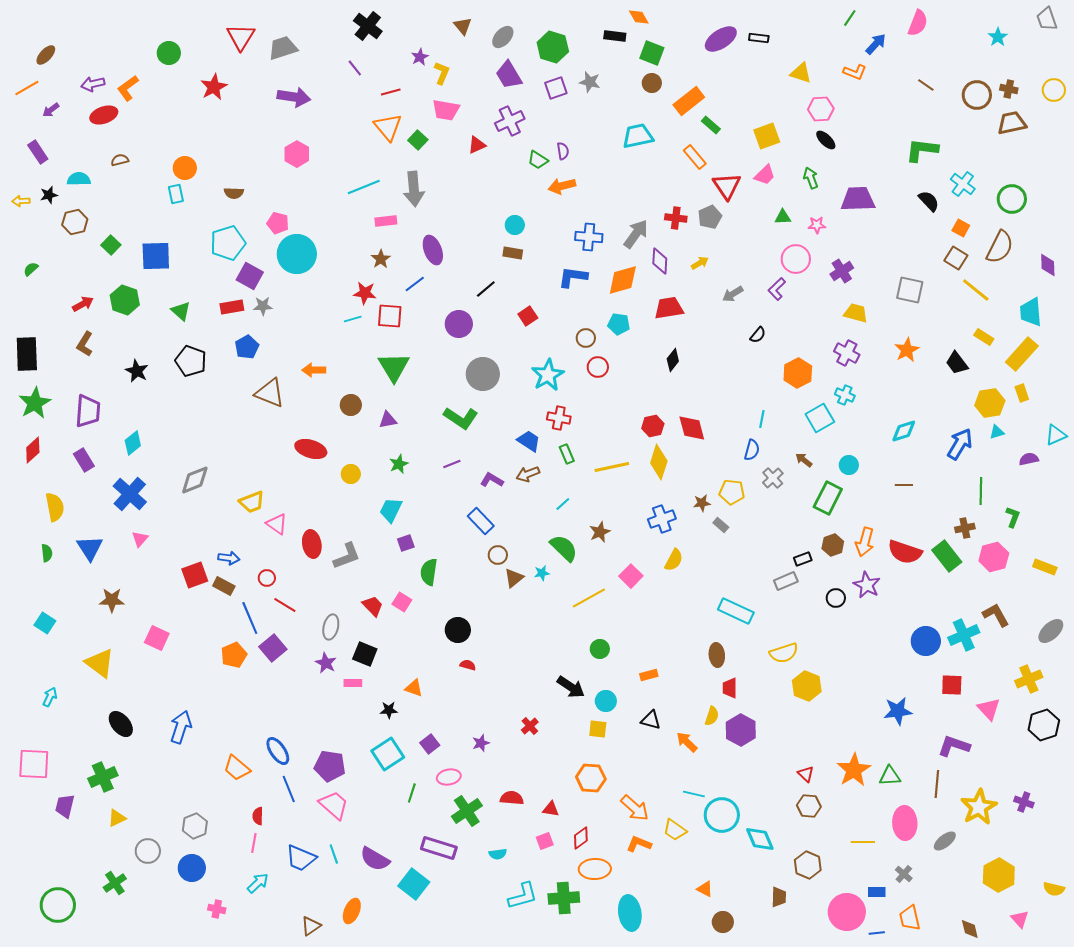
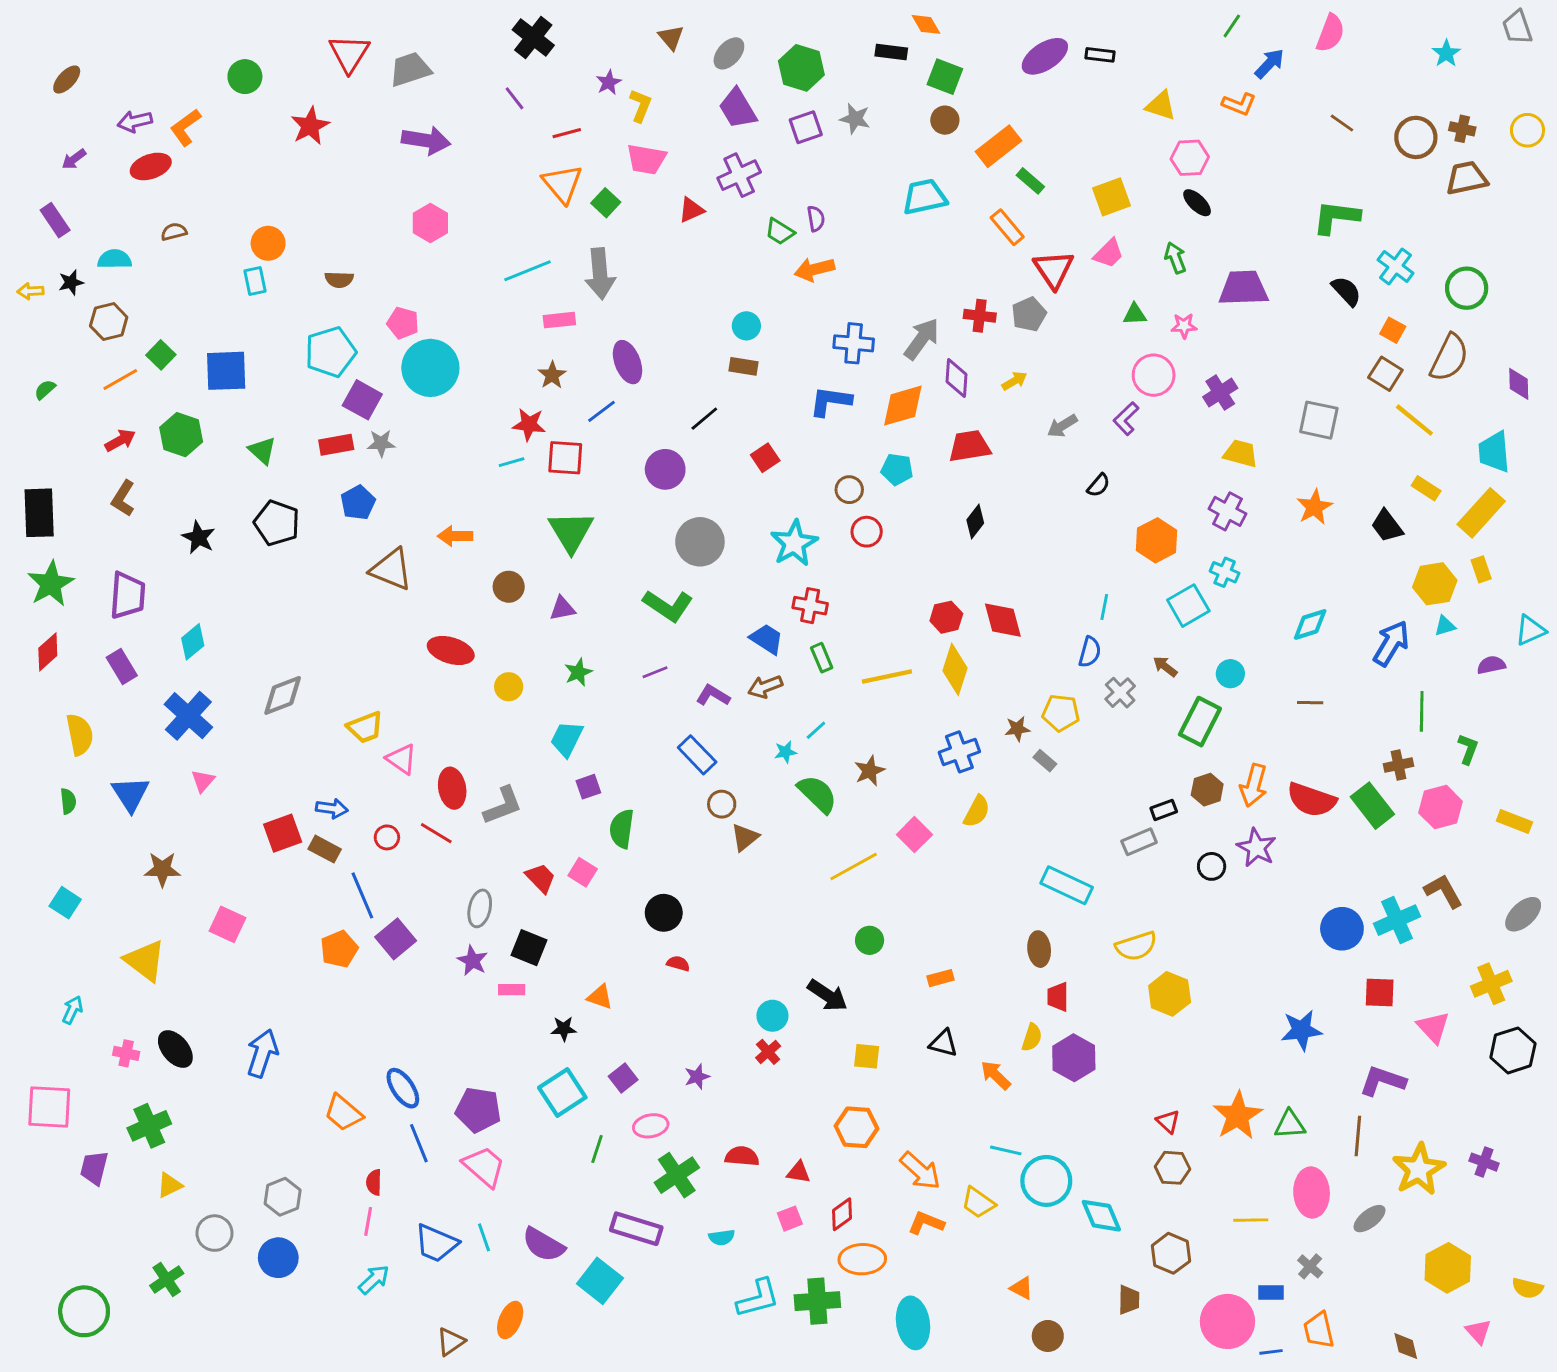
orange line: (27, 88) -> (120, 379), moved
cyan star: (542, 573) -> (785, 752), moved
red line: (285, 605) -> (436, 833), moved
cyan circle: (606, 701) -> (772, 1016), moved
pink cross: (217, 909) -> (126, 1053), moved

